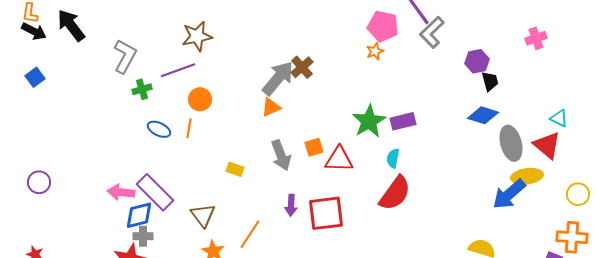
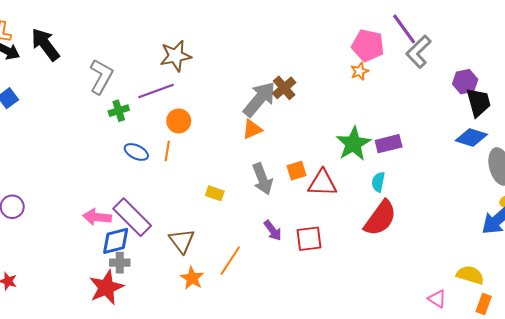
black trapezoid: (490, 81) -> (479, 102), size x1.4
purple arrow: (291, 205) -> (273, 231), turned -40
red square: (326, 213) -> (309, 239), size x0.7

